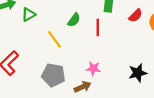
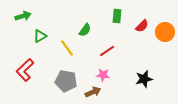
green triangle: (29, 15) -> (40, 36), moved
red line: (98, 27) -> (107, 51), moved, turned 56

